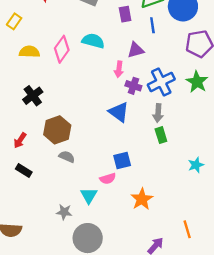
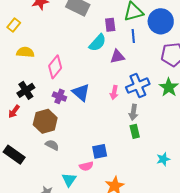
cyan semicircle: (93, 41) -> (98, 43), moved, turned 114
pink diamond: (62, 49) -> (55, 67), moved
pink arrow: (119, 69) -> (114, 92), moved
purple cross: (133, 86) -> (59, 96), moved
blue triangle: (119, 112) -> (81, 92), moved
red arrow: (20, 140) -> (14, 111), moved
black rectangle: (24, 170) -> (14, 155), size x1.5

